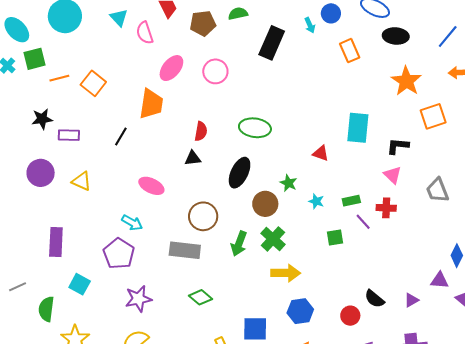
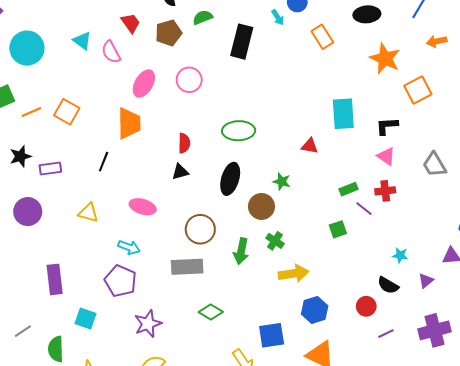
yellow triangle: (81, 181) -> (88, 213), moved
cyan star: (316, 201) -> (400, 255), moved
green cross: (273, 239) -> (275, 241), size x0.7

